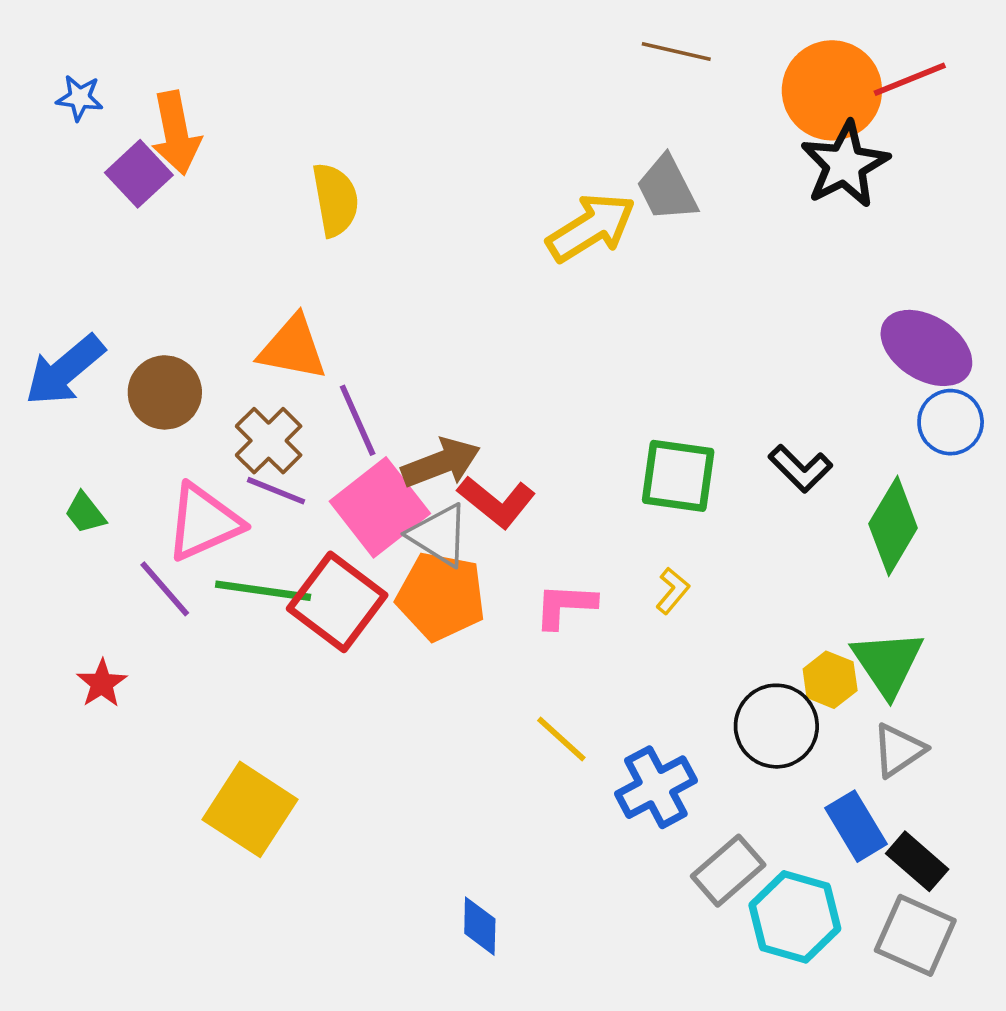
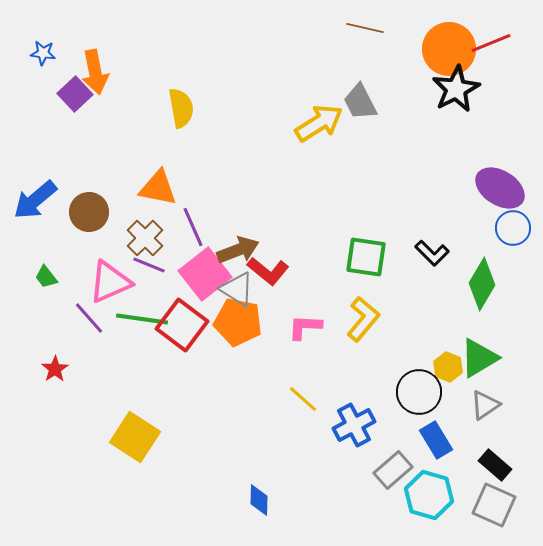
yellow L-shape: (673, 591) -> (363, 319), size x1.8
green triangle: (888, 663) -> (479, 358), turned 33
blue rectangle: (856, 826) -> (436, 440), moved

